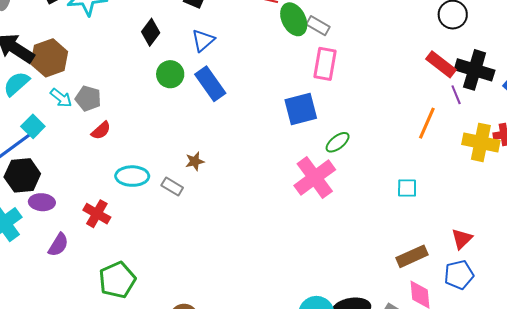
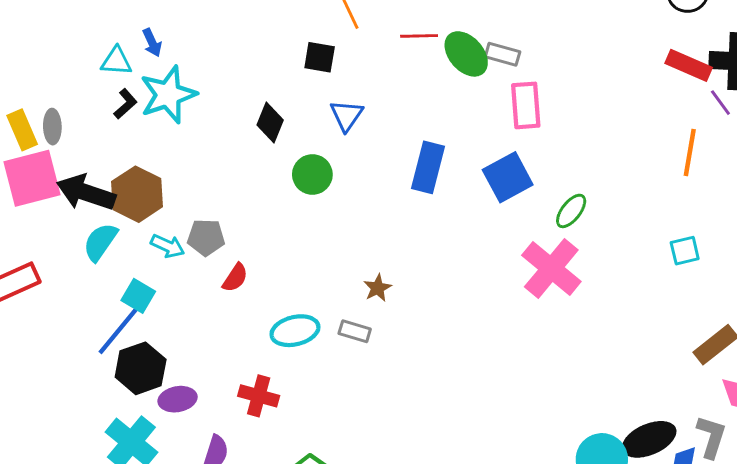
blue rectangle: (210, 84) -> (428, 167), moved, turned 64

